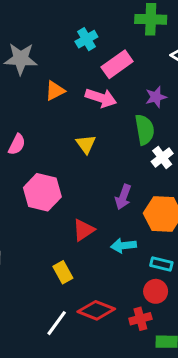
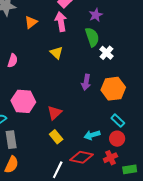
pink arrow: (101, 98) -> (61, 22), turned -108
pink hexagon: (42, 192) -> (23, 101), moved
red triangle: (84, 230) -> (55, 113), moved
cyan arrow: (123, 246) -> (92, 135), moved
cyan rectangle: (161, 264) -> (118, 121), turned 40

